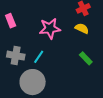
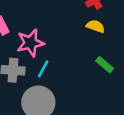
pink star: (50, 28) -> (30, 43), moved

